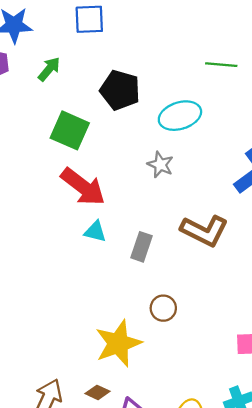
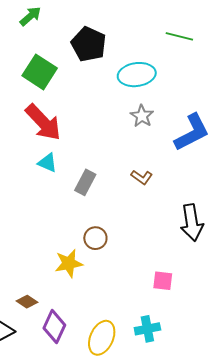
gray star: (160, 165) -> (142, 116), moved
brown L-shape: (204, 231) -> (142, 177), size x0.5
yellow star: (118, 343) -> (69, 263), moved, size x0.7

